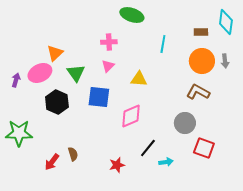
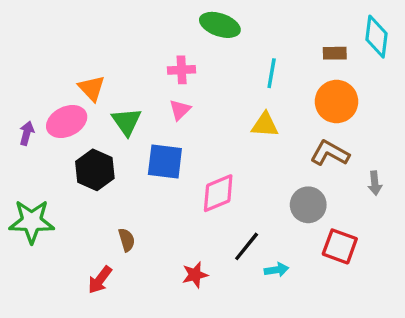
orange triangle: (55, 53) -> (92, 88), turned -30
gray arrow: (225, 61) -> (375, 183), moved
yellow triangle: (139, 79) -> (265, 125), moved
brown semicircle: (73, 154) -> (127, 240), moved
red arrow: (52, 162) -> (100, 280), moved

